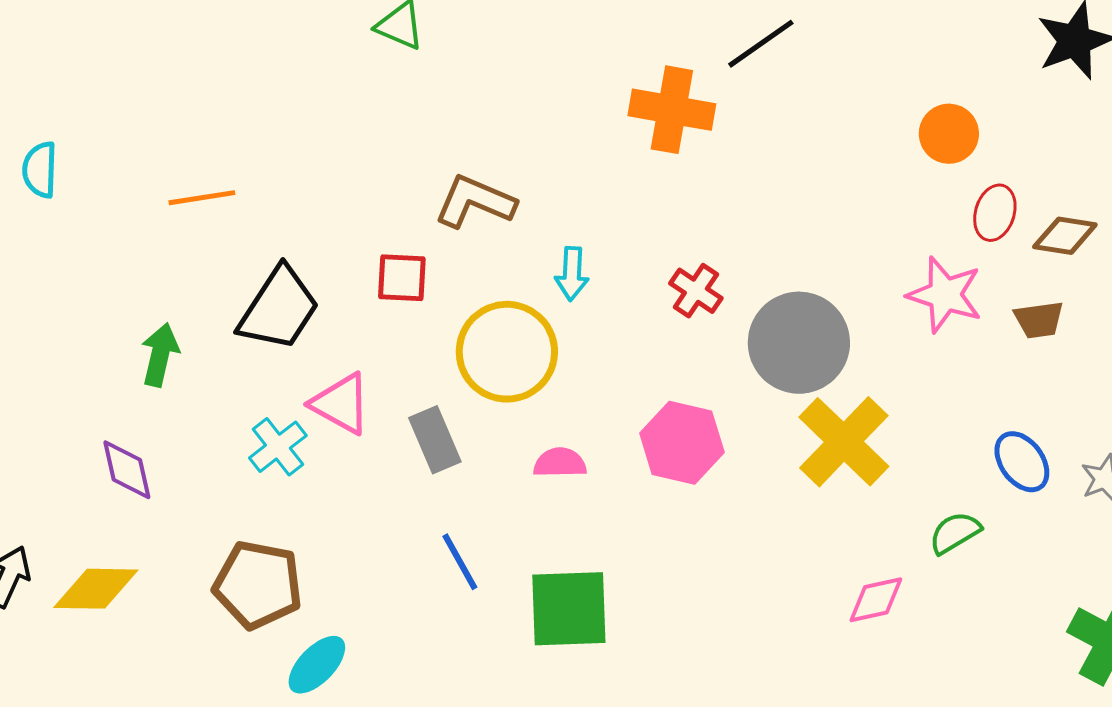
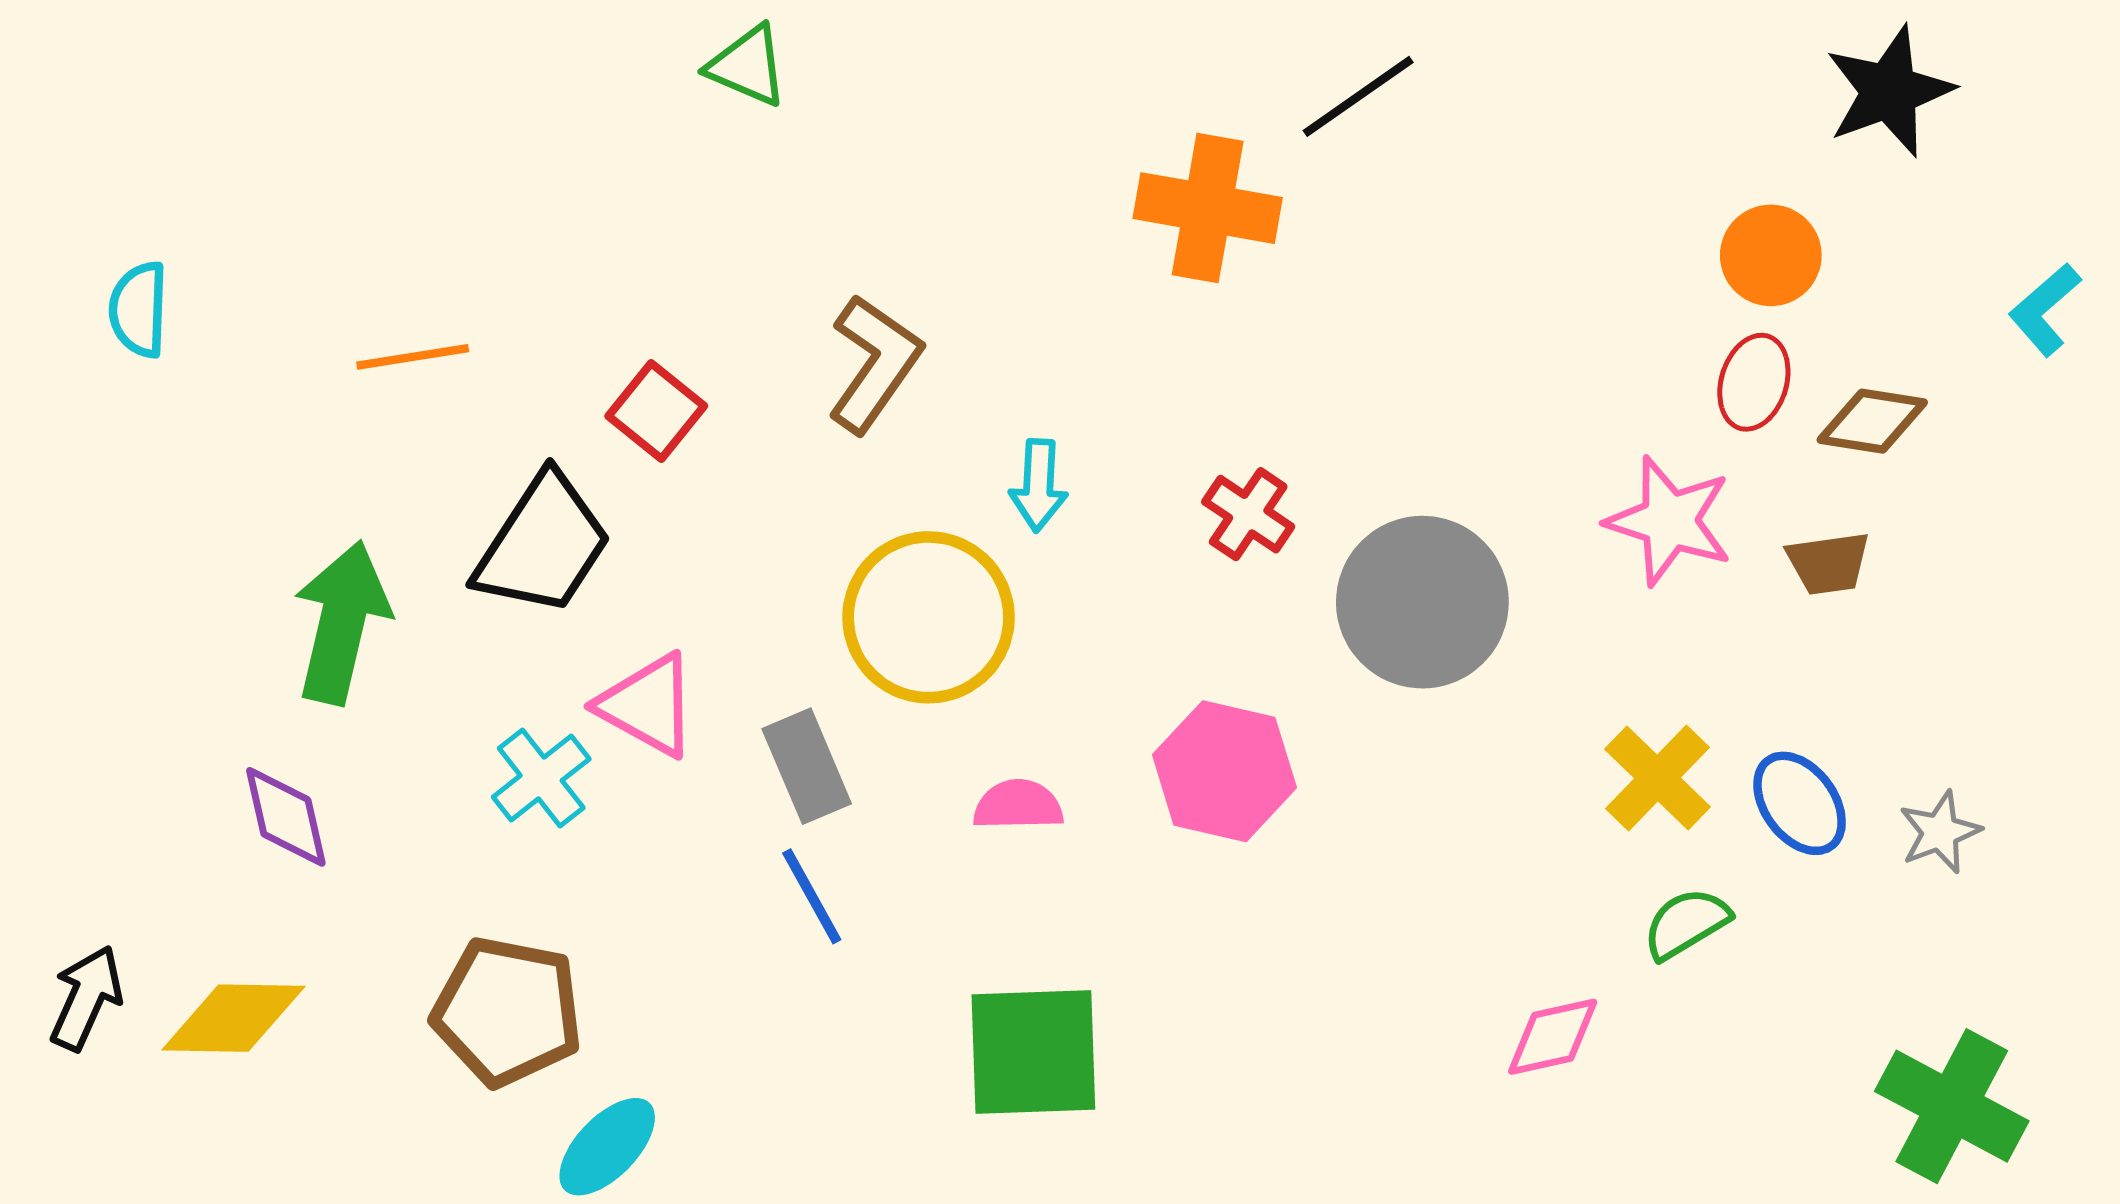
orange circle: (949, 134) -> (1771, 255), moved
brown L-shape: (475, 202) -> (874, 364), turned 102
red square: (402, 278) -> (656, 411), moved, turned 36
green arrow: (160, 355) -> (342, 622), size x1.5
yellow cross: (844, 442) -> (1657, 778), moved, size x0.7
blue line: (460, 562) -> (812, 896), moved

